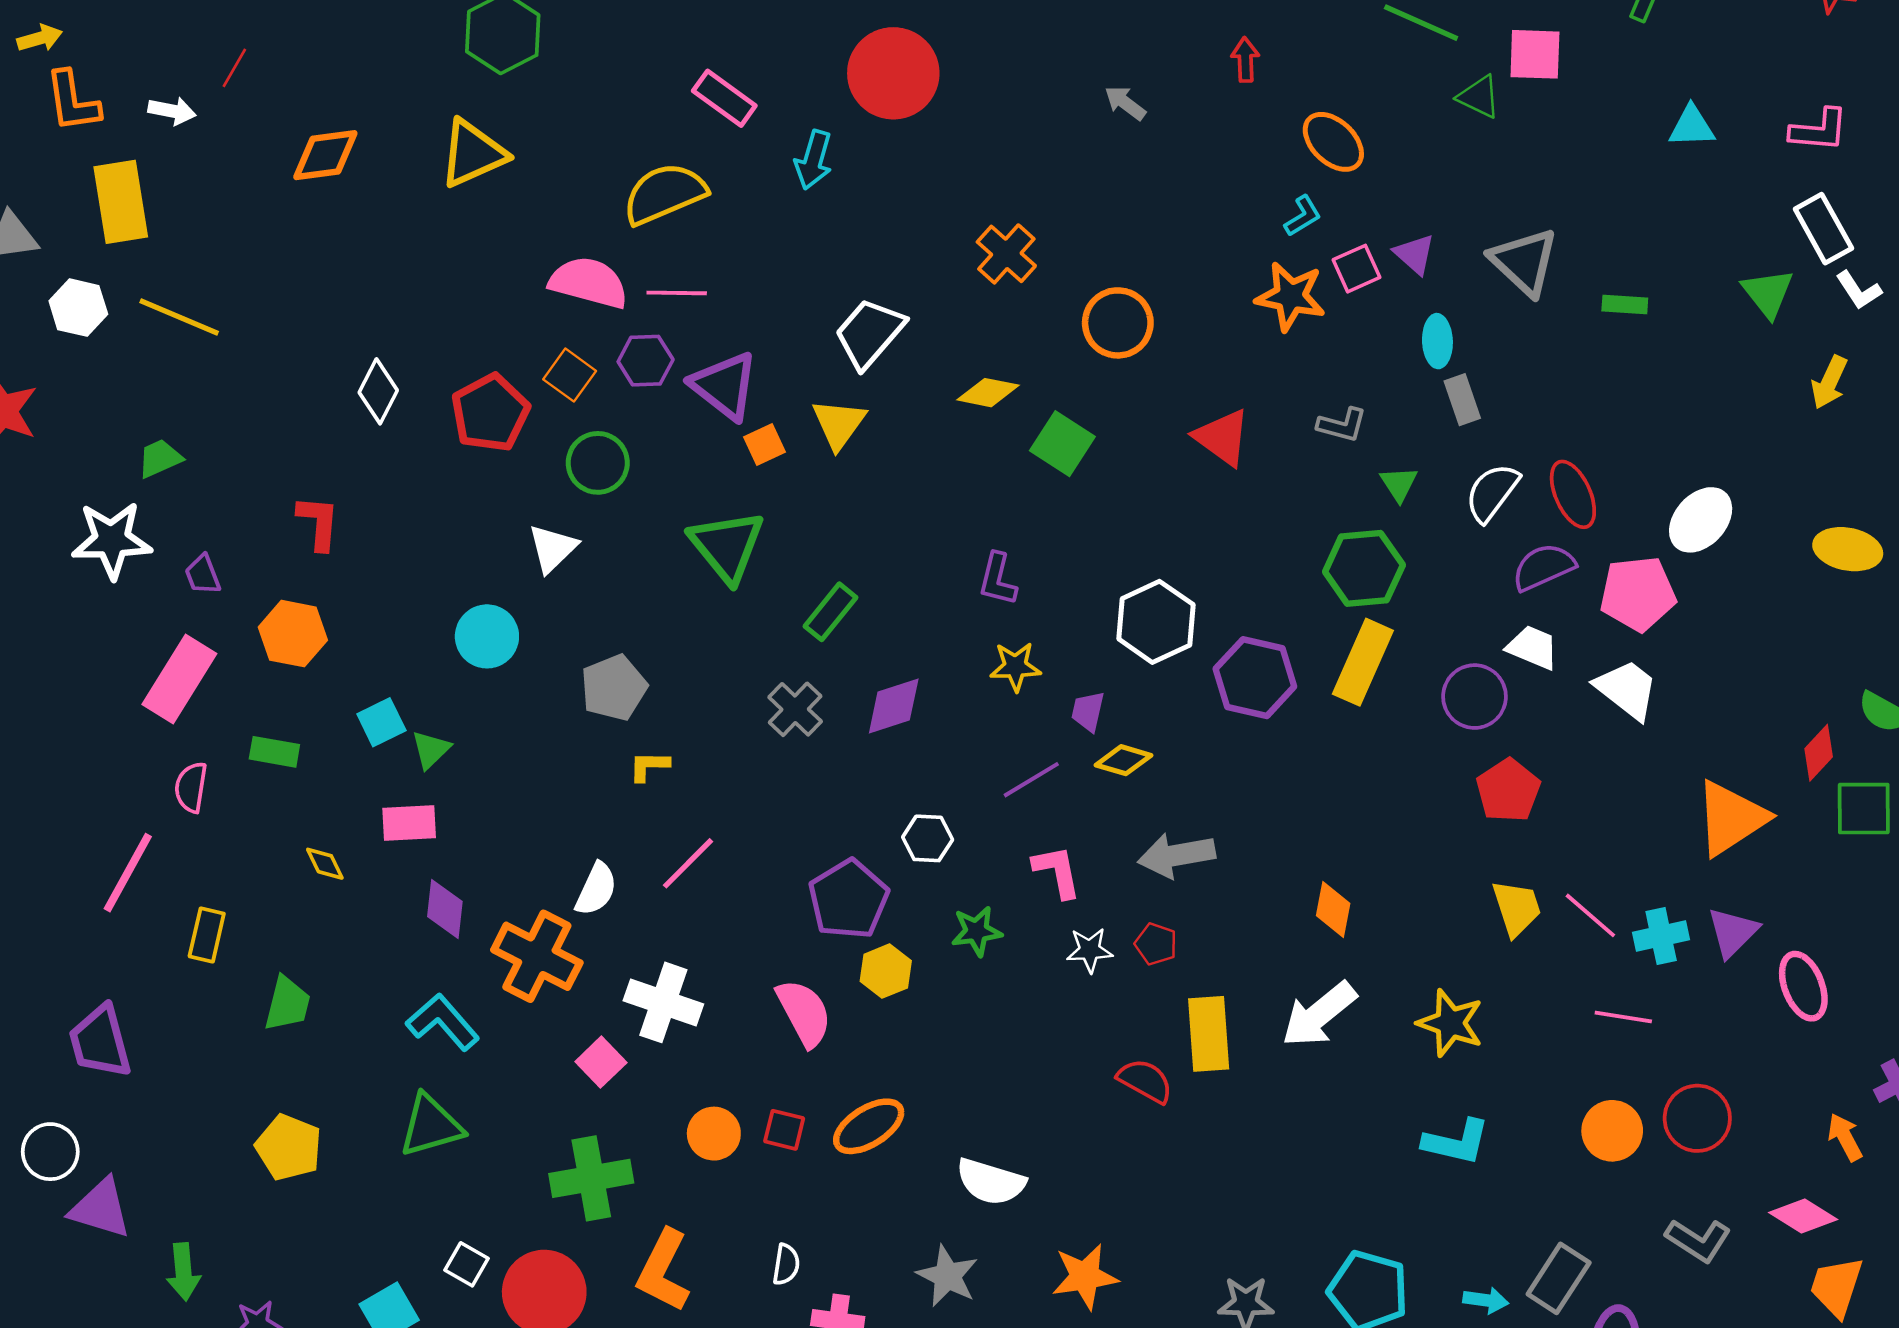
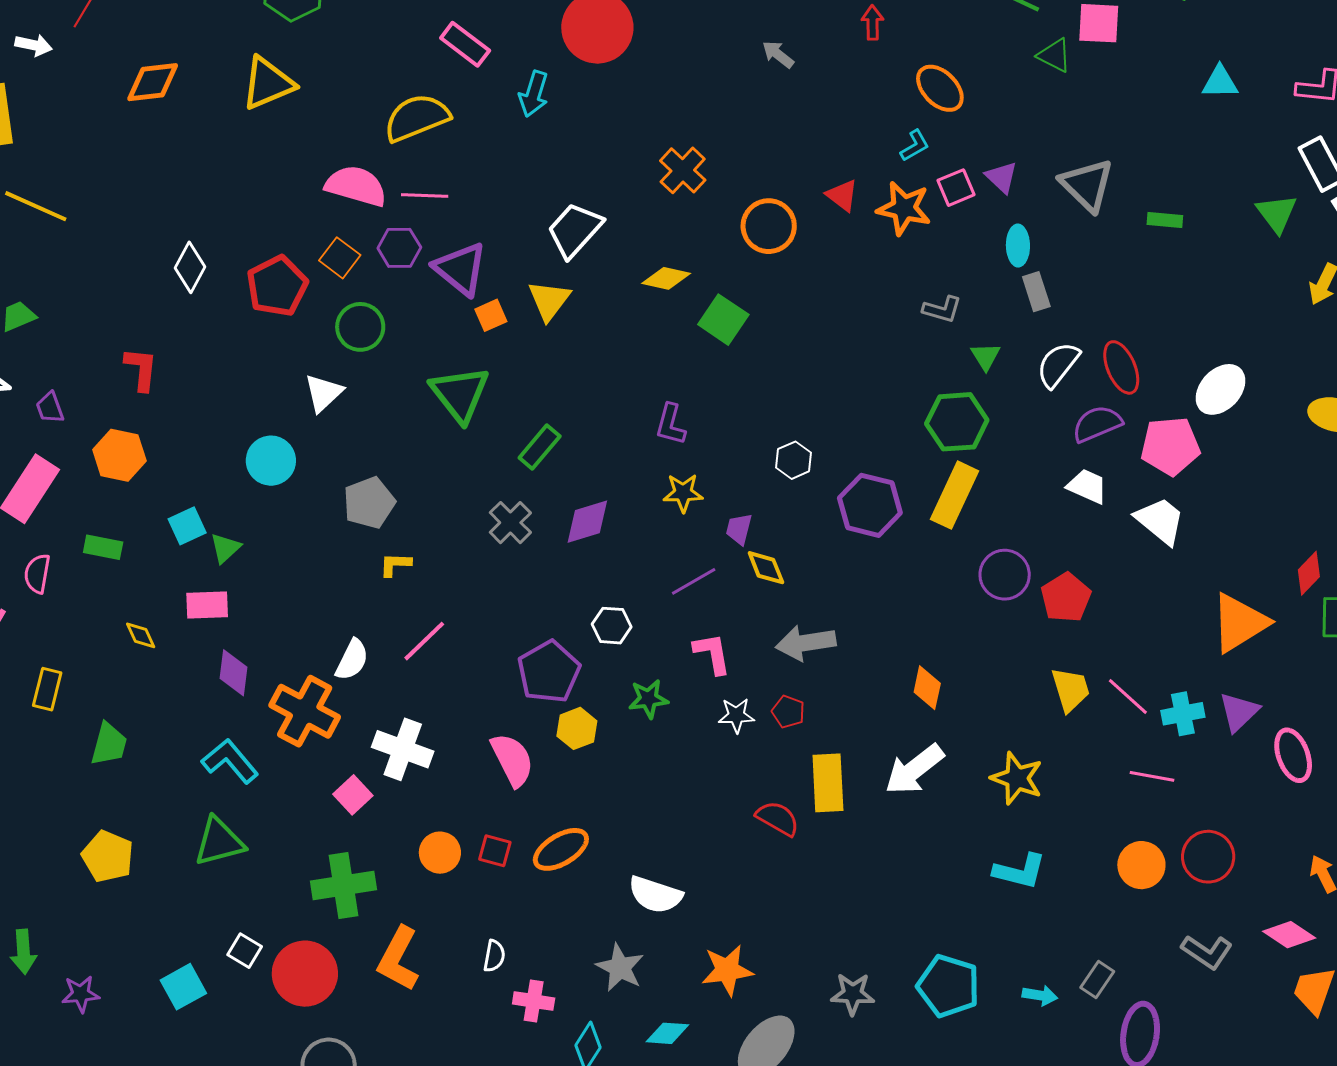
red triangle: (1222, 437) -> (842, 195), moved, size x0.7
white hexagon: (1156, 622) -> (794, 460), size x0.6
purple circle: (1474, 697) -> (1005, 575), moved
yellow diamond: (1124, 760) -> (766, 568), turned 51
gray rectangle: (1559, 1278) -> (1097, 979), size x0.7

